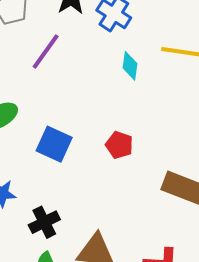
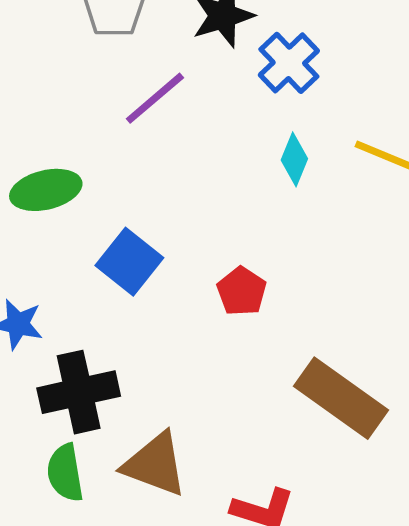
black cross: (44, 222) -> (79, 392), size x1.4

